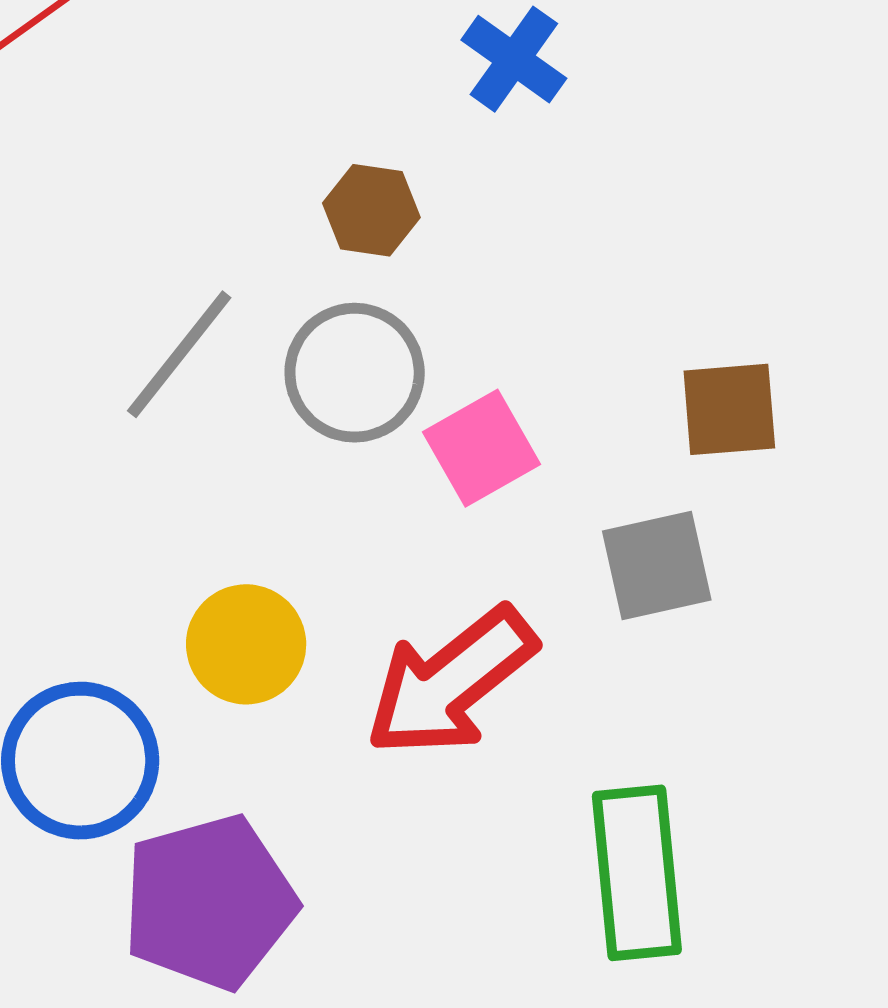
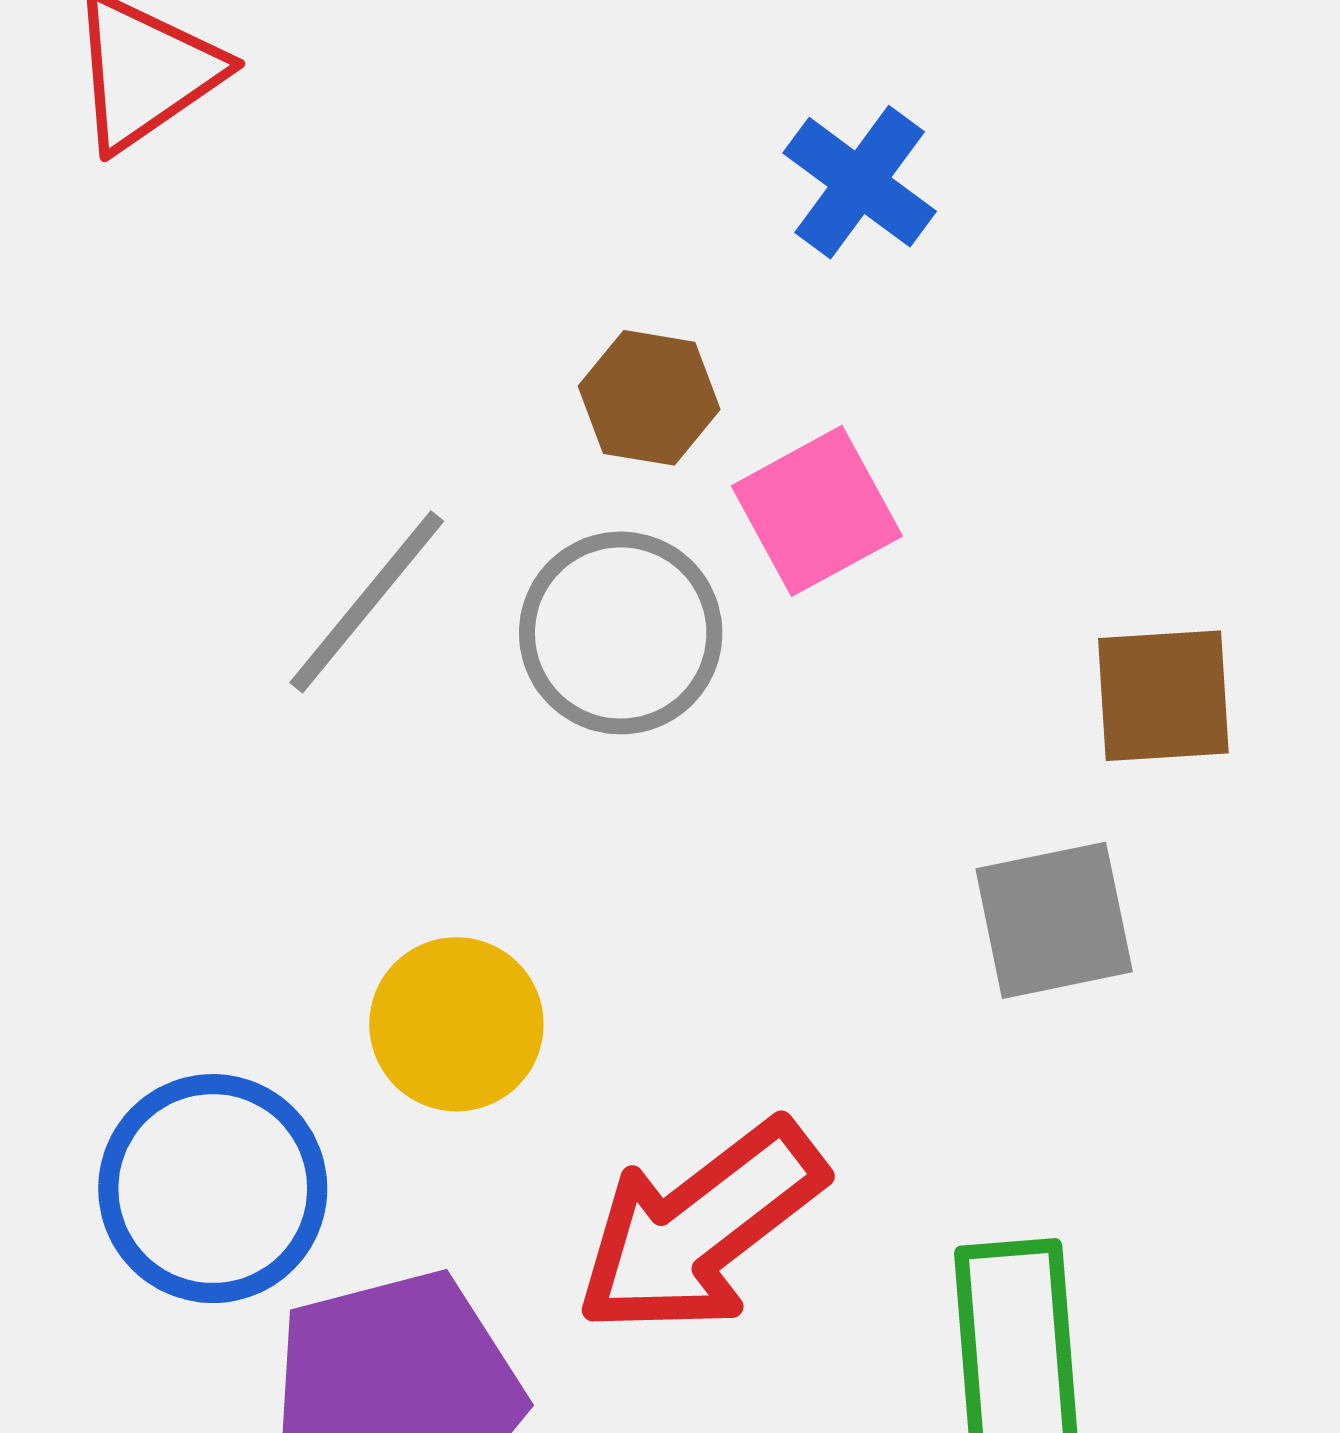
pink square: (482, 448) -> (817, 511), moved
red arrow: (451, 682) -> (700, 1228), moved

